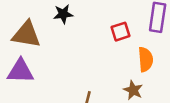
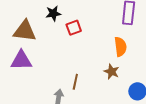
red square: (121, 32) -> (74, 28), moved

